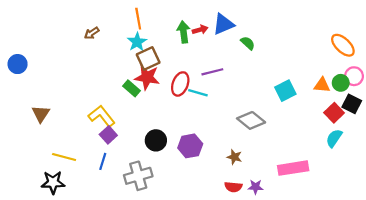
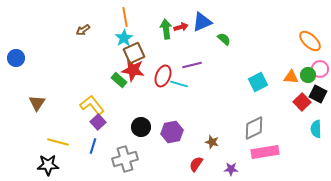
gray diamond: (251, 120) -> (254, 128), moved, turned -65
cyan semicircle: (334, 138) -> (316, 129), moved, turned -36
red semicircle: (233, 187) -> (196, 164), moved, turned 119

